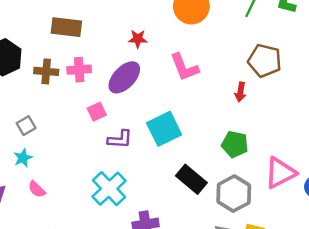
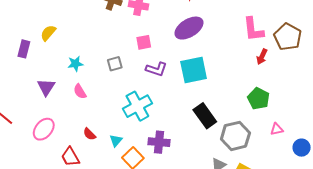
pink L-shape: (184, 67) -> (253, 29), moved
purple ellipse: (124, 77) -> (189, 28), moved
gray square: (26, 126) -> (115, 64), moved
green pentagon: (235, 144) -> (258, 99), moved
pink triangle: (280, 173) -> (277, 129), size x0.5

